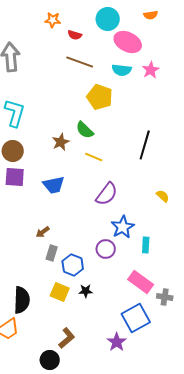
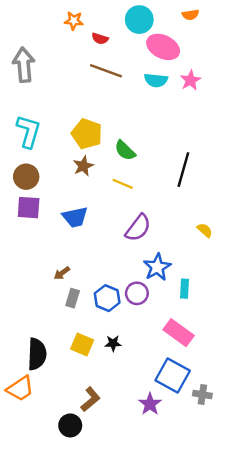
yellow pentagon: (100, 97) -> (87, 134), moved
green semicircle: (85, 130) -> (125, 150), moved
blue hexagon: (73, 265) -> (107, 298), moved
gray cross: (165, 297) -> (202, 395), moved
blue square: (136, 318) -> (173, 375), turned -32

